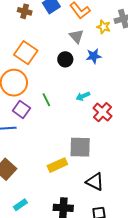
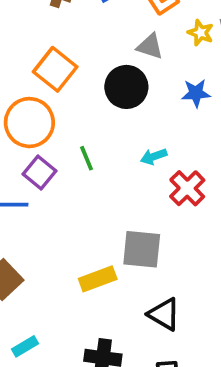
gray triangle: (77, 36) -> (150, 46), turned -35
blue star: (94, 56) -> (196, 93), moved
black circle: (65, 59) -> (126, 87), size x1.5

